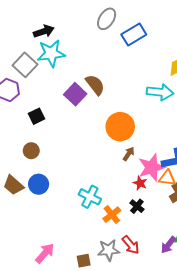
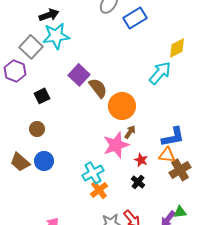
brown semicircle: (95, 85) -> (98, 88), moved
cyan arrow: (160, 92) -> (160, 73), turned -55
pink star: (152, 167) -> (116, 145), moved
cyan cross: (90, 197) -> (93, 173), turned 35
orange cross: (112, 215) -> (99, 190), moved

